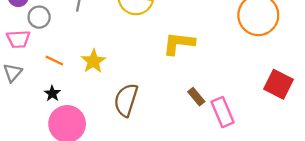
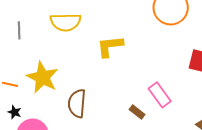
yellow star: (93, 61) -> (42, 77), size x1.5
brown rectangle: (196, 97) -> (137, 112), moved

